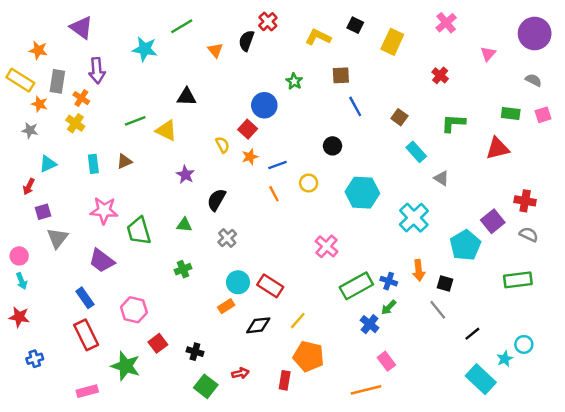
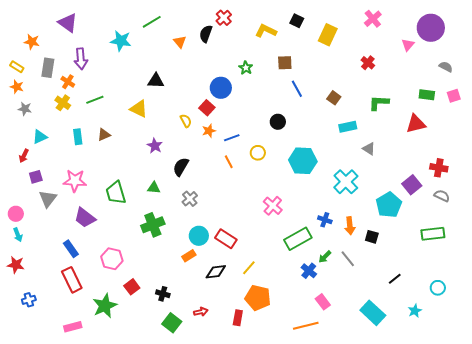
purple circle: (535, 33) -> (431, 28), moved
yellow rectangle: (20, 80) -> (17, 67), size x0.6
orange star: (39, 104) -> (17, 87), moved
green line: (135, 121) -> (95, 100), moved
cyan rectangle: (416, 152) -> (348, 127), turned -60
pink star: (104, 210) -> (75, 181), moved
green cross: (183, 269) -> (153, 225), size x1.6
blue cross: (389, 281) -> (325, 220), moved
gray line: (438, 310) -> (348, 259), moved
cyan star: (505, 359) -> (415, 311), moved
green star: (126, 366) -> (105, 306), turned 30
cyan rectangle: (481, 379) -> (373, 313), moved

